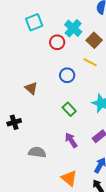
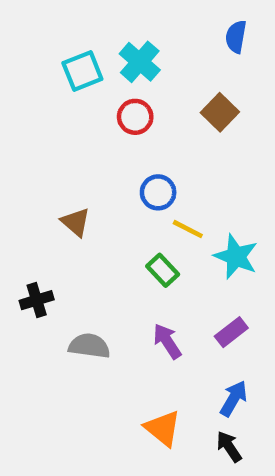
cyan cross: (73, 28) -> (140, 62), moved
yellow line: (90, 62) -> (188, 229), moved
gray semicircle: (37, 152) -> (89, 346), moved

